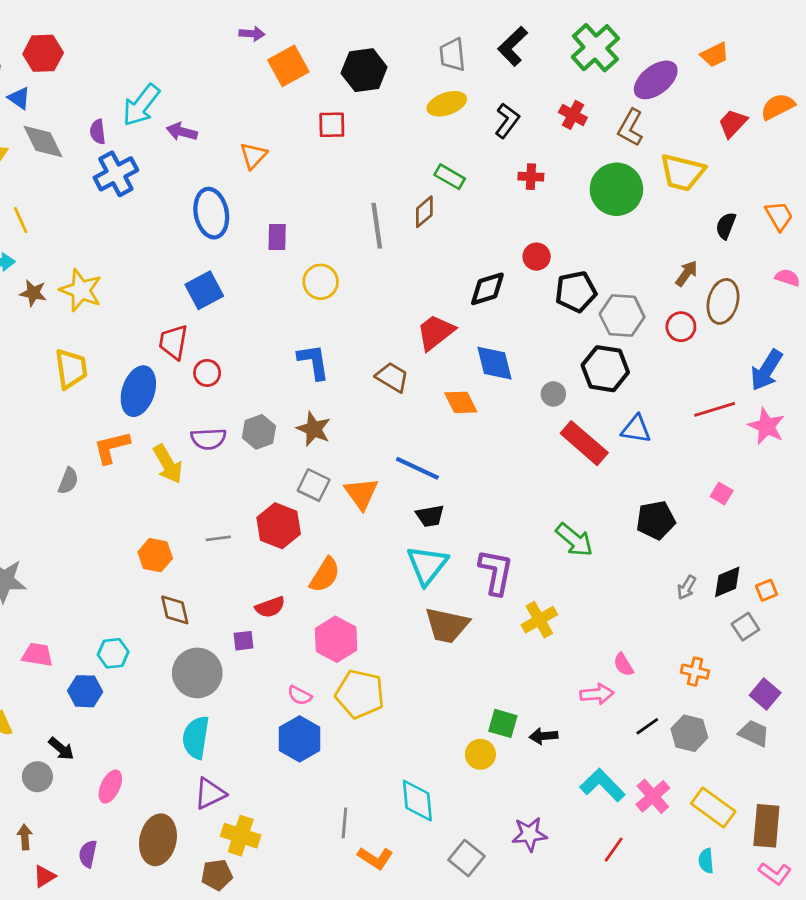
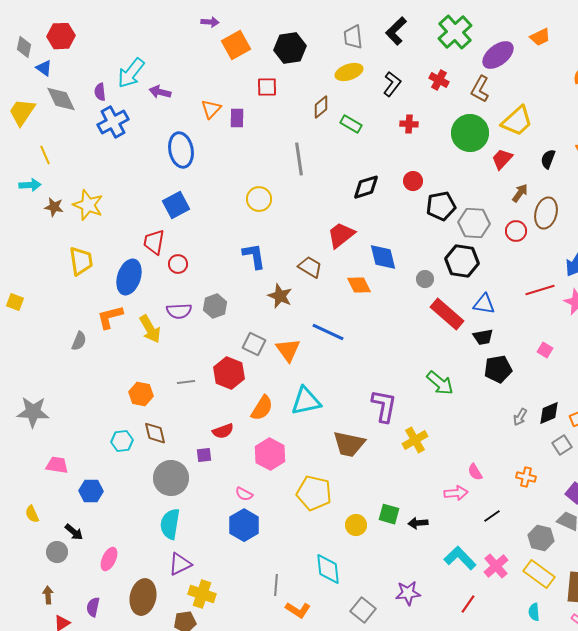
red trapezoid: (733, 123) -> (502, 159), moved
yellow trapezoid: (682, 172) -> (517, 121), turned -56
brown diamond: (424, 212) -> (321, 107), moved
purple rectangle: (277, 237) -> (237, 118), moved
black diamond: (487, 289) -> (366, 187), moved
brown star: (314, 429) -> (280, 296), moved
black trapezoid: (430, 516) -> (483, 337), moved
cyan triangle: (427, 565) -> (306, 401), moved, turned 40
cyan hexagon: (113, 653) -> (122, 441), moved
yellow pentagon: (360, 694) -> (314, 493), moved
gray hexagon: (689, 733) -> (541, 538), moved
yellow circle: (480, 754) -> (356, 525), moved

